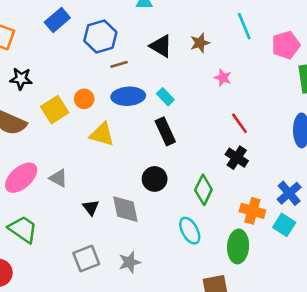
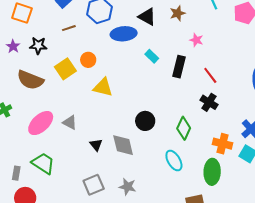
brown line: (119, 64) -> (69, 28), moved
blue ellipse: (128, 96) -> (124, 34), moved
black rectangle: (165, 131) -> (179, 67), moved, turned 40
gray star: (130, 262) -> (128, 187), turned 30

